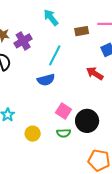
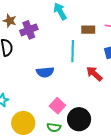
cyan line: (55, 55) -> (73, 51), moved, turned -35
yellow circle: (33, 134) -> (23, 123), size x1.5

